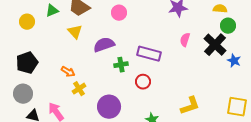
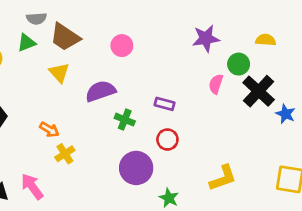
green circle: (228, 26) -> (239, 64), moved
purple rectangle: (149, 54) -> (165, 104), size x0.6
green cross: (121, 65) -> (125, 120), turned 32
red circle: (143, 82) -> (167, 140), moved
purple circle: (109, 107) -> (136, 168), moved

